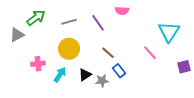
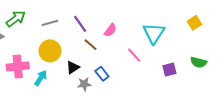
pink semicircle: (122, 11) -> (110, 30), moved, turned -56
brown line: (108, 53) -> (91, 45), moved
pink cross: (38, 64) -> (18, 66), size x1.5
black triangle: (85, 75) -> (73, 68), moved

